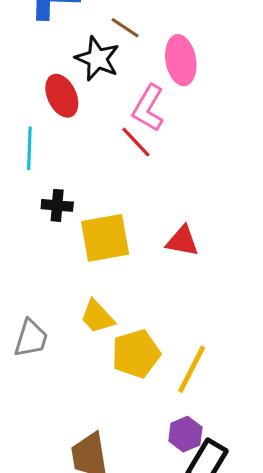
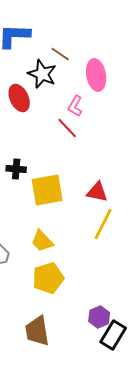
pink L-shape: (148, 108) -> (75, 106), size x0.7
yellow pentagon: (136, 354) -> (48, 278), moved
yellow line: (192, 369) -> (103, 224), moved

